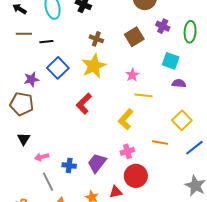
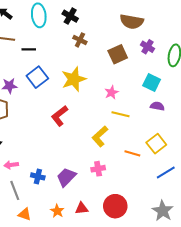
brown cross: (96, 39) -> (80, 40), moved
orange line: (160, 143) -> (132, 153), moved
red circle: (136, 176) -> (115, 206), moved

